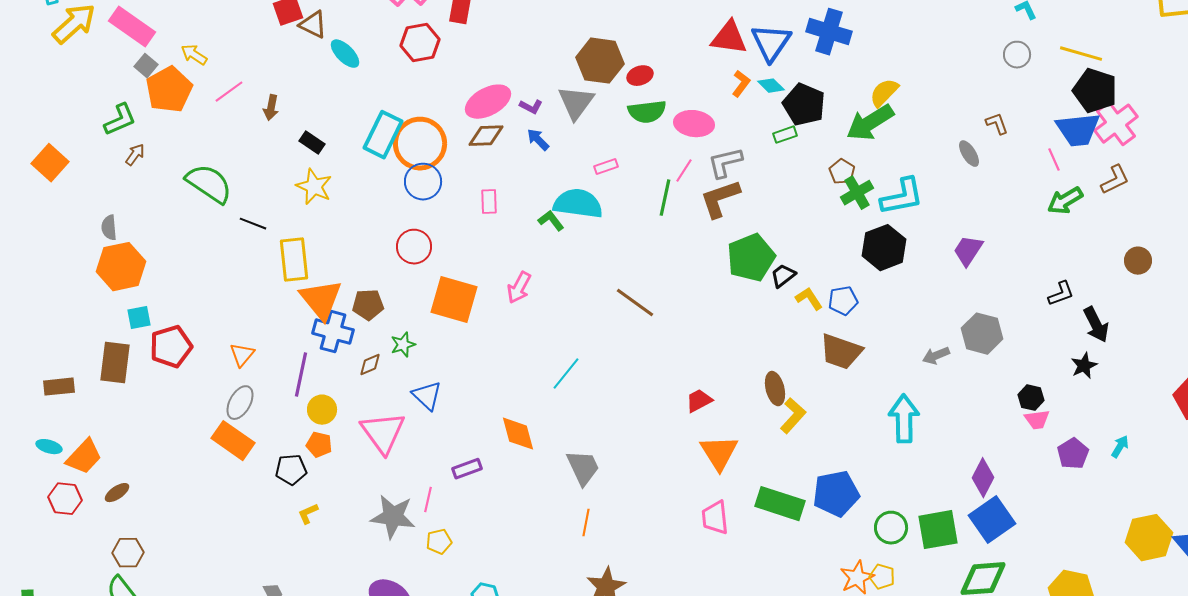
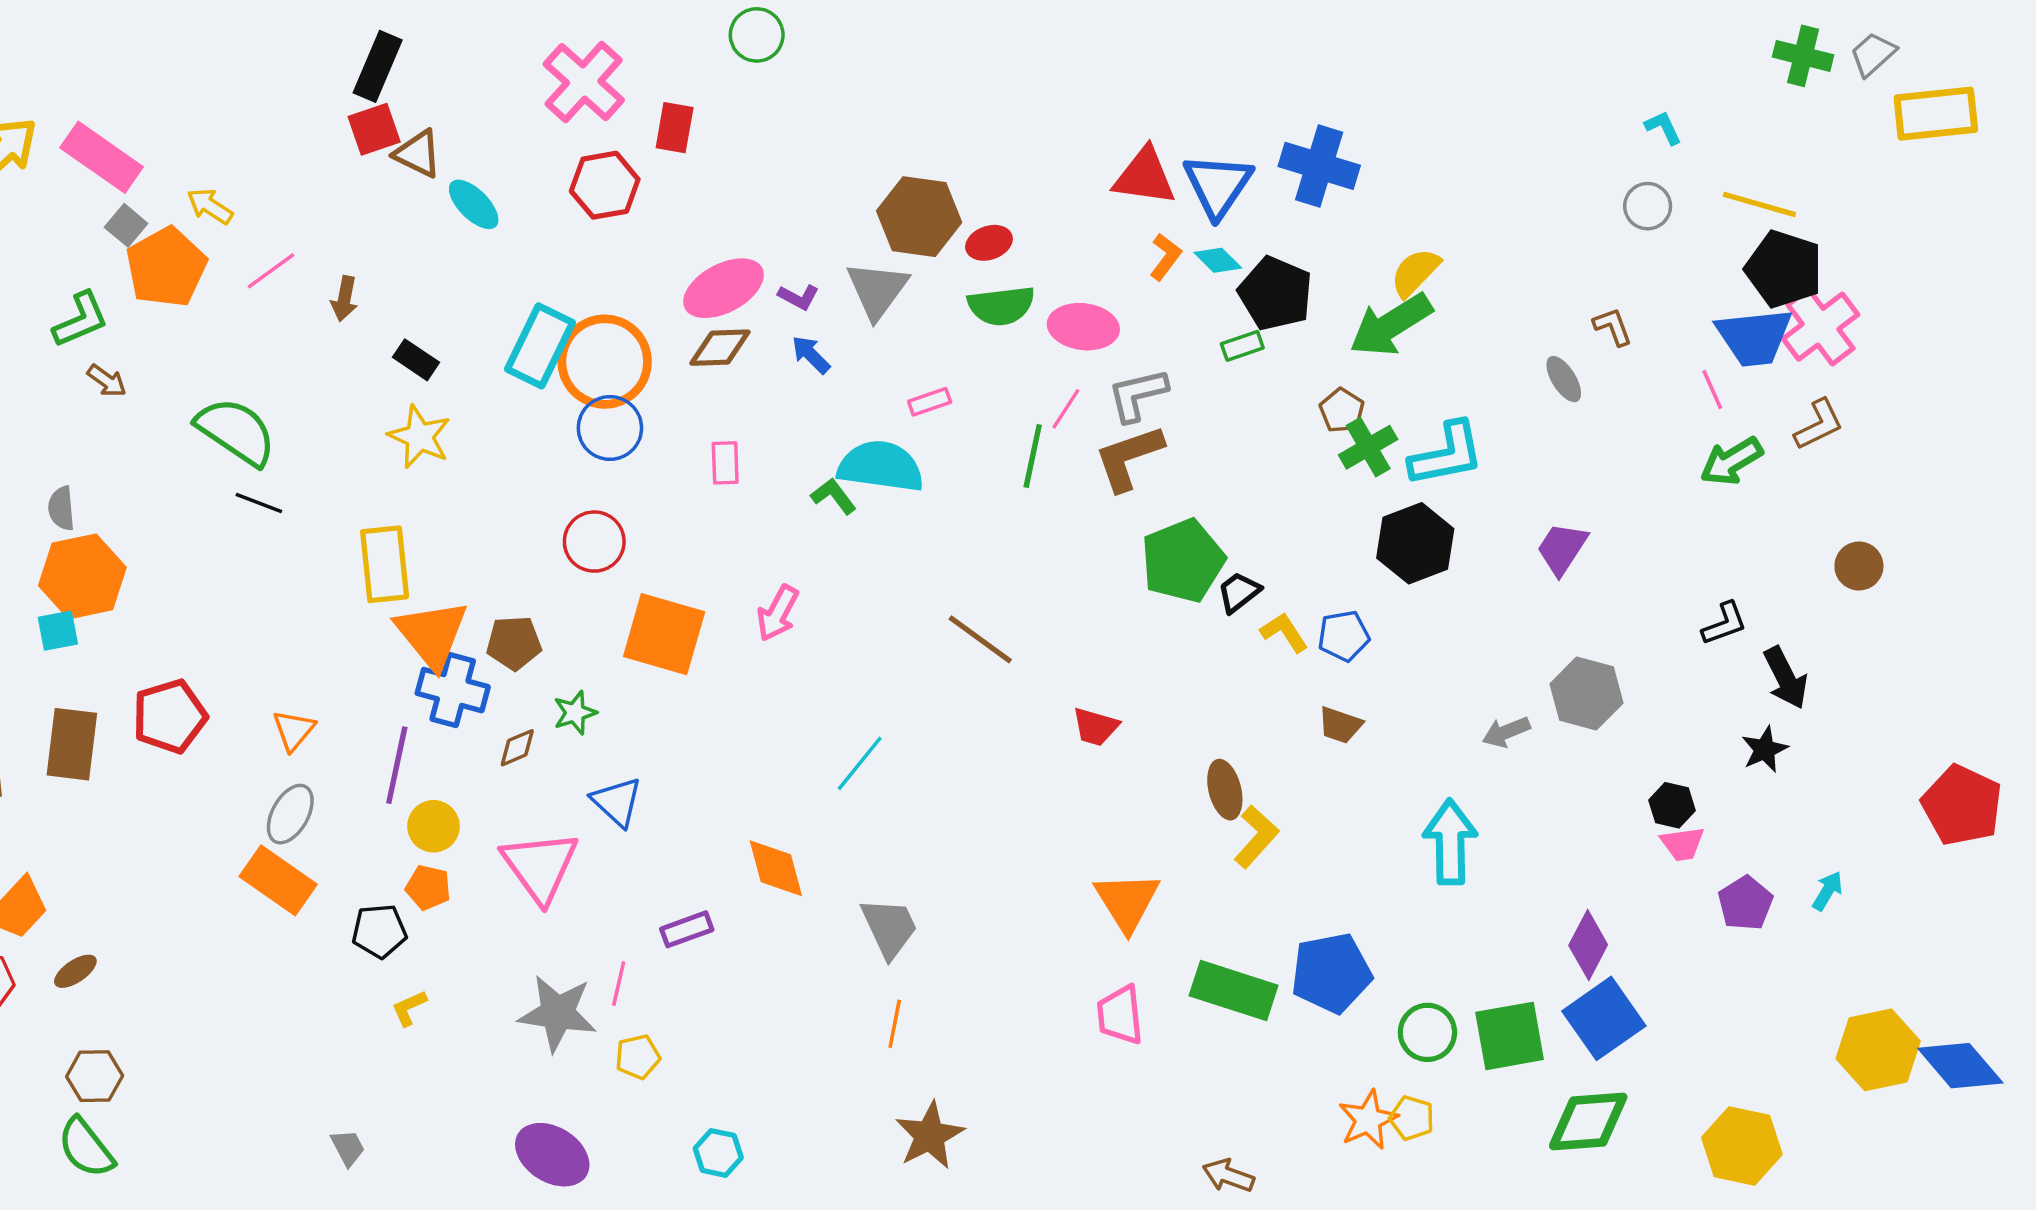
brown arrow: (135, 155) -> (107, 381), turned 90
black line: (253, 224) -> (259, 503), moved
cyan square: (139, 318) -> (58, 631), moved
brown trapezoid: (841, 352) -> (1340, 725), size x0.6
red trapezoid: (699, 401) -> (1096, 727), moved, turned -136

